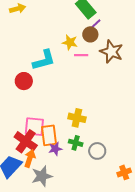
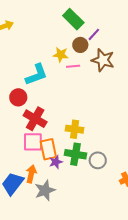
purple line: (95, 25) -> (94, 34), moved
red cross: (26, 141) -> (35, 119), moved
green cross: (76, 143) -> (75, 154), size x1.5

